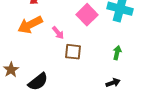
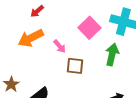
green arrow: (117, 53) -> (112, 55), moved, size x1.5

